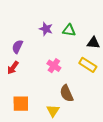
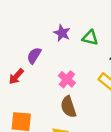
purple semicircle: (17, 47) -> (34, 56), moved
brown semicircle: (67, 93) -> (68, 107), moved

